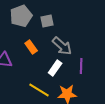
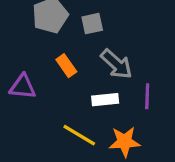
white rectangle: (55, 68) -> (105, 100), turned 49

